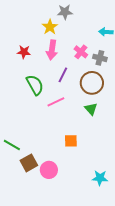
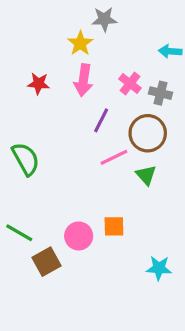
green semicircle: (35, 85) -> (26, 159), moved
pink line: (56, 102) -> (114, 157), moved
pink circle: (49, 170) -> (79, 236), moved
cyan star: (100, 178) -> (159, 268), moved

